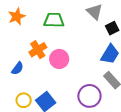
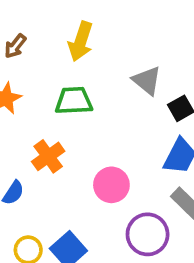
pink circle: (59, 59) -> (111, 185), moved

